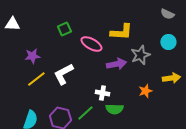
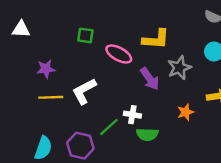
green square: (64, 29) -> (85, 35), turned 32
purple arrow: (116, 64) -> (150, 79), turned 66
yellow line: (36, 79) -> (51, 97), turned 36
green line: (85, 113) -> (109, 127), moved

